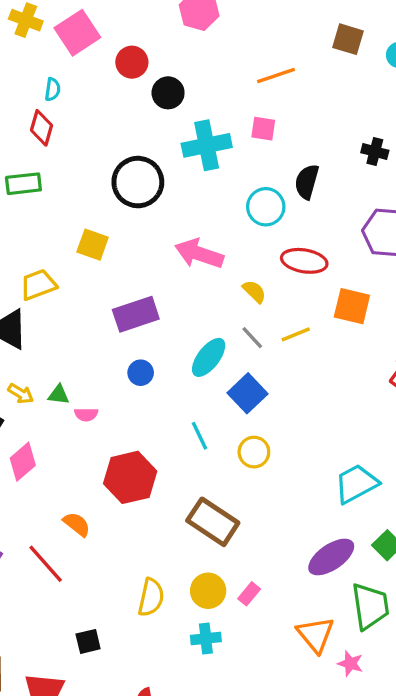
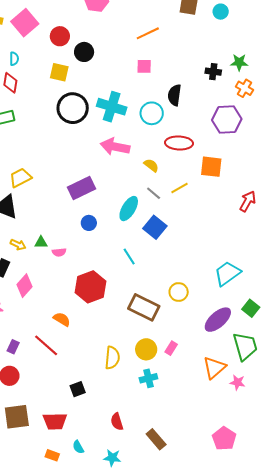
cyan cross: (207, 145) -> (112, 107), moved, turned 36
yellow square: (93, 245) -> (59, 72), moved
yellow circle: (254, 452) -> (179, 292), moved
orange triangle: (316, 635) -> (214, 368), turned 35

